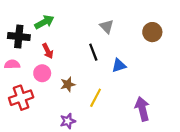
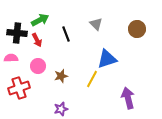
red arrow: (48, 51) -> (37, 40), moved
black line: (93, 52) -> (66, 34), moved
blue triangle: (119, 65) -> (107, 59), size x1.5
yellow line: (96, 98) -> (92, 79), moved

